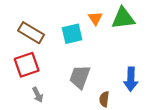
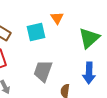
green triangle: (123, 18) -> (89, 38), moved, turned -35

